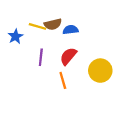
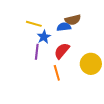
brown semicircle: (53, 24) -> (73, 20), moved
blue star: (15, 36) -> (44, 37), moved

